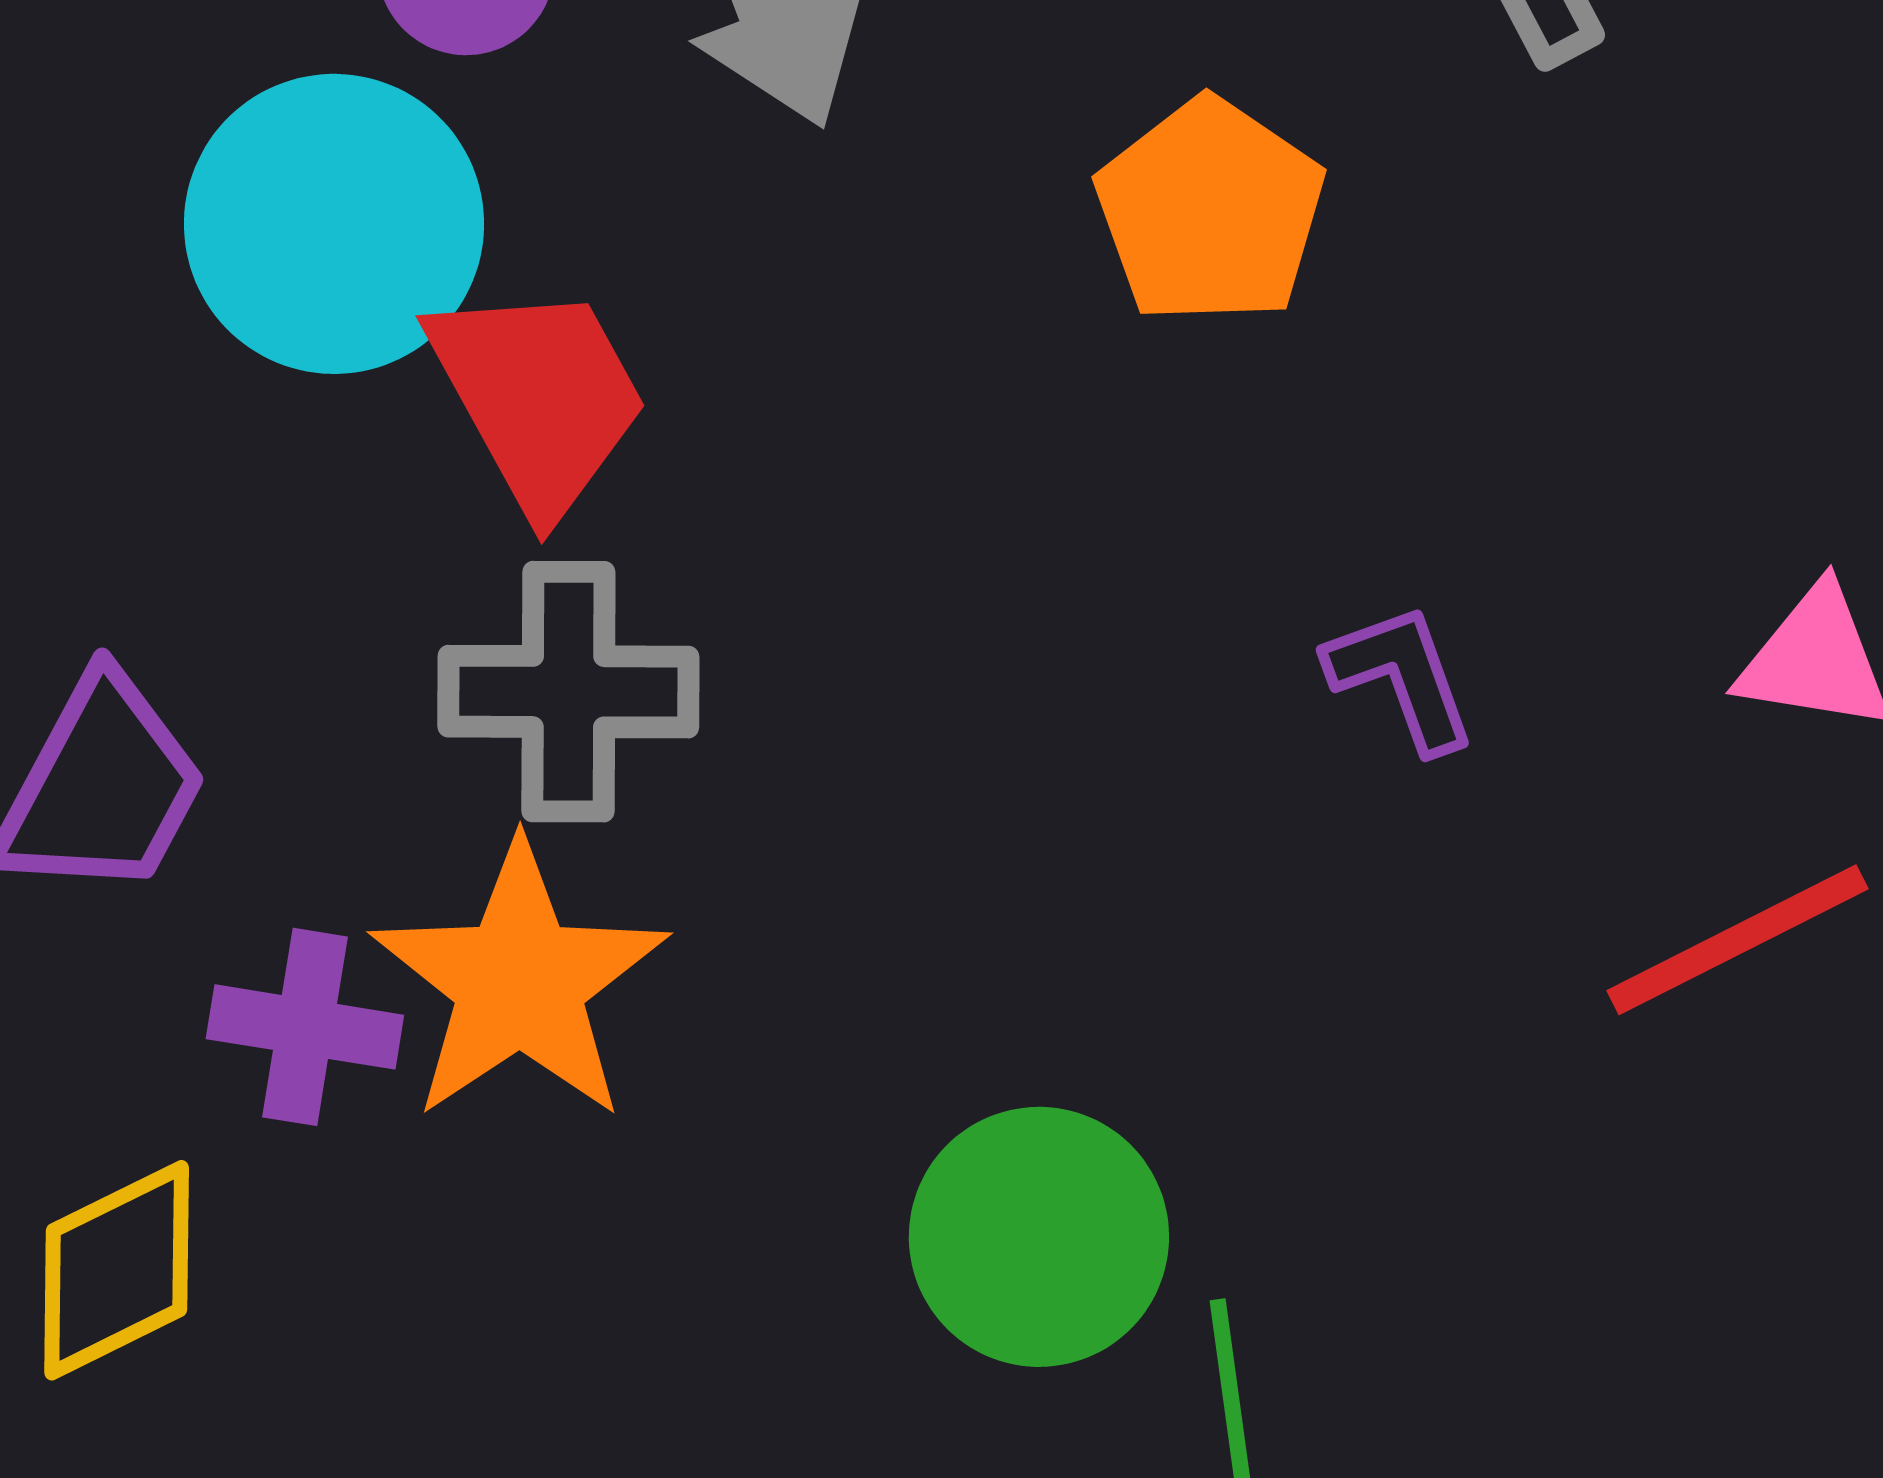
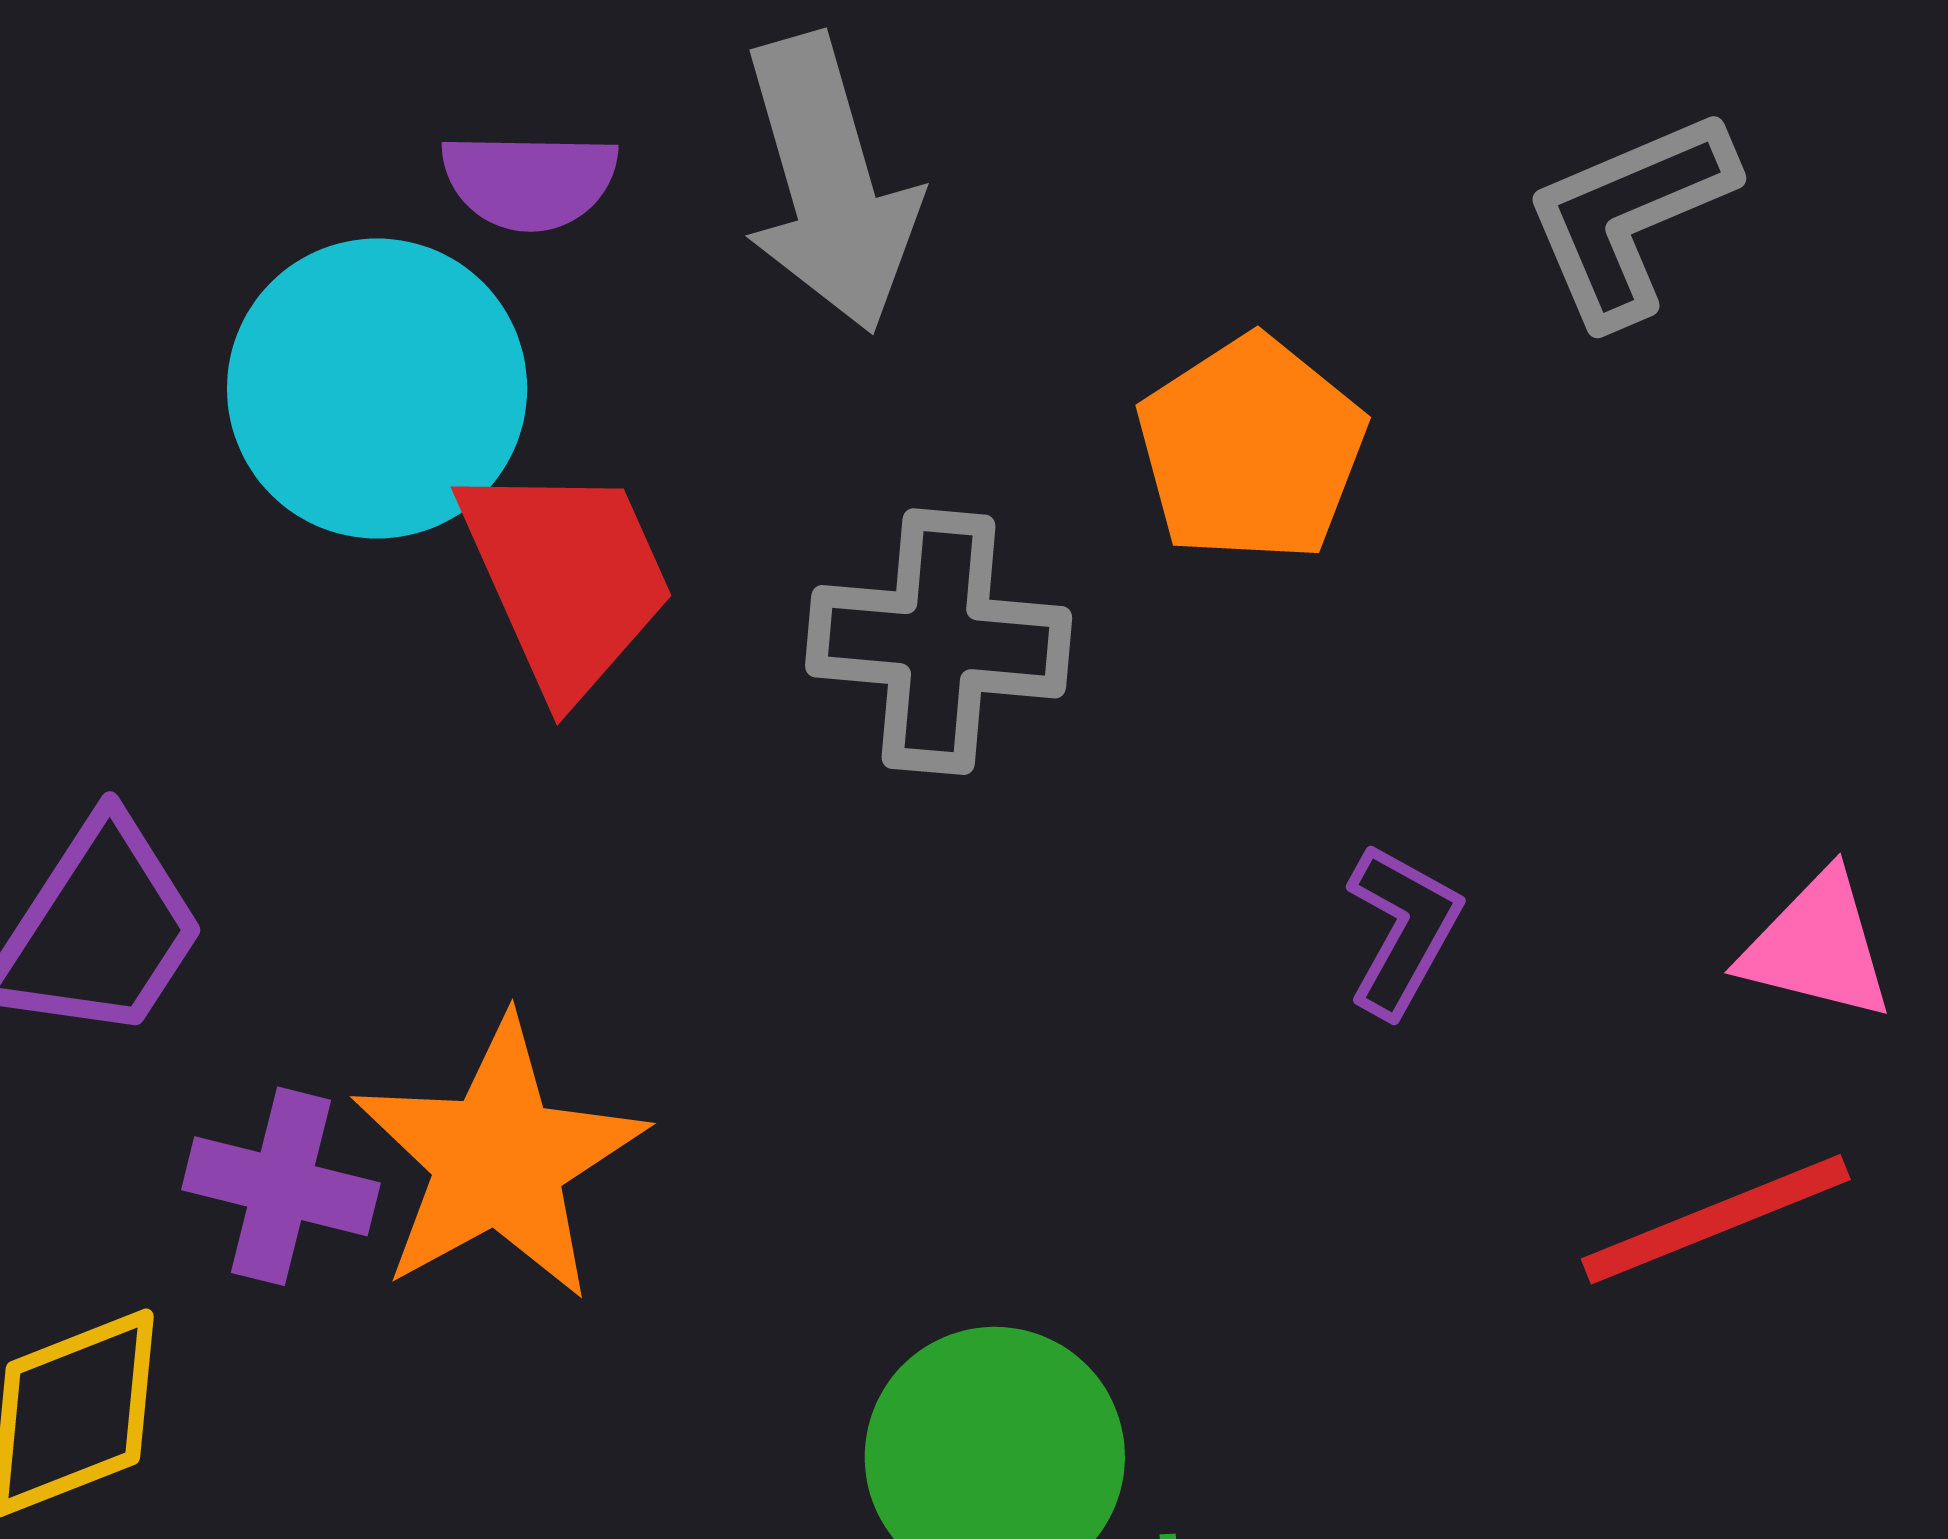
purple L-shape: (1401, 677) -> (1403, 930), turned 44
gray cross: (568, 692) -> (939, 642), moved

